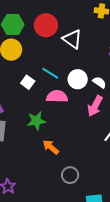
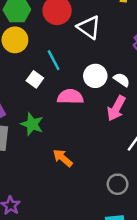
cyan line: (50, 73) -> (54, 60), moved, turned 30
green star: (36, 121) -> (32, 124), moved, turned 30
gray circle: (70, 175) -> (118, 184), moved

